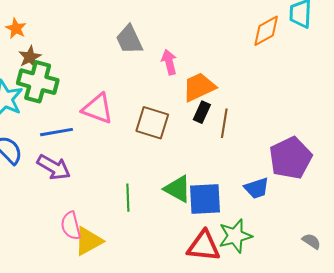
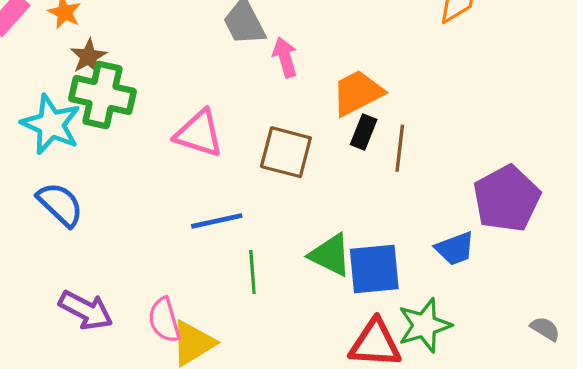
pink arrow: (169, 62) -> (285, 57), moved
blue line: (56, 132) -> (217, 221), moved
purple arrow: (54, 167) -> (86, 310), moved

